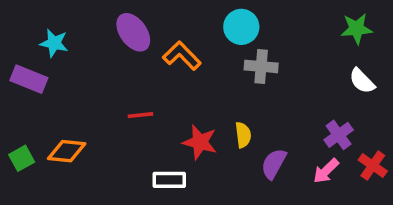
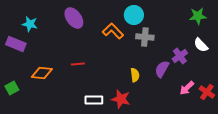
orange L-shape: (182, 56) -> (113, 31), moved
purple cross: (339, 135) -> (180, 56), moved
red star: (200, 142) -> (121, 99), moved
orange diamond: (67, 151) -> (42, 73), moved
purple semicircle: (274, 164) -> (162, 69), moved
pink arrow: (326, 171) -> (187, 88), moved

